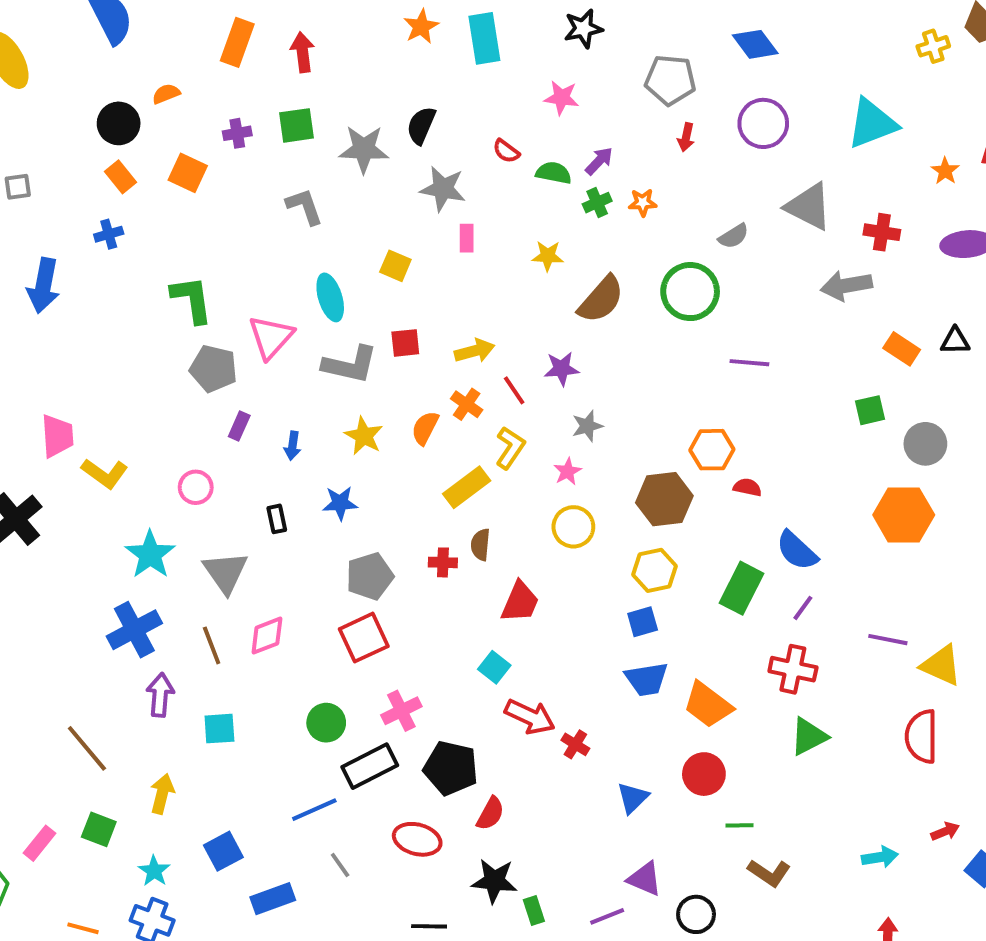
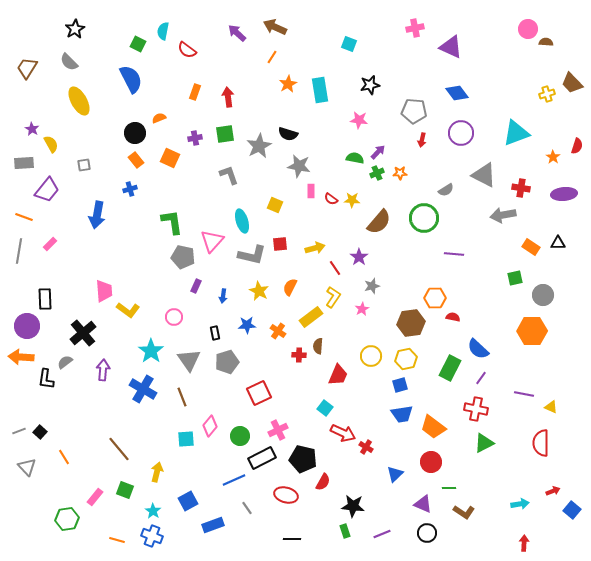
orange rectangle: (237, 42) -> (195, 92), size x0.7
black semicircle: (421, 125) -> (288, 134), turned -96
gray star: (364, 149) -> (259, 146), turned -30
red semicircle: (506, 151) -> (331, 199), moved
purple star: (562, 369) -> (359, 257), turned -30
orange cross: (467, 404) -> (278, 331), moved
yellow circle: (573, 527) -> (371, 356), moved
gray pentagon: (370, 576) -> (227, 362), moved
blue cross: (134, 630) -> (143, 389), turned -32
pink diamond: (267, 636) -> (210, 426), moved, turned -30
yellow triangle: (941, 665) -> (551, 407), size x0.6
purple arrow: (160, 695) -> (103, 370), moved
purple triangle: (645, 879) -> (423, 504), moved
black star: (494, 881) -> (353, 506), moved

